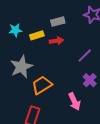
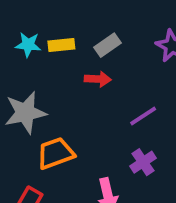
gray rectangle: (58, 22) -> (107, 45), turned -32
yellow rectangle: (37, 35) -> (61, 45), moved

